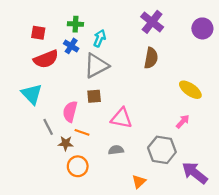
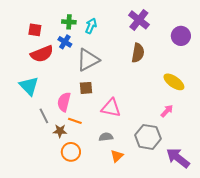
purple circle: (202, 28) -> (181, 36), moved
cyan arrow: (100, 38) -> (91, 26), moved
orange triangle: (139, 182) -> (117, 156), moved

